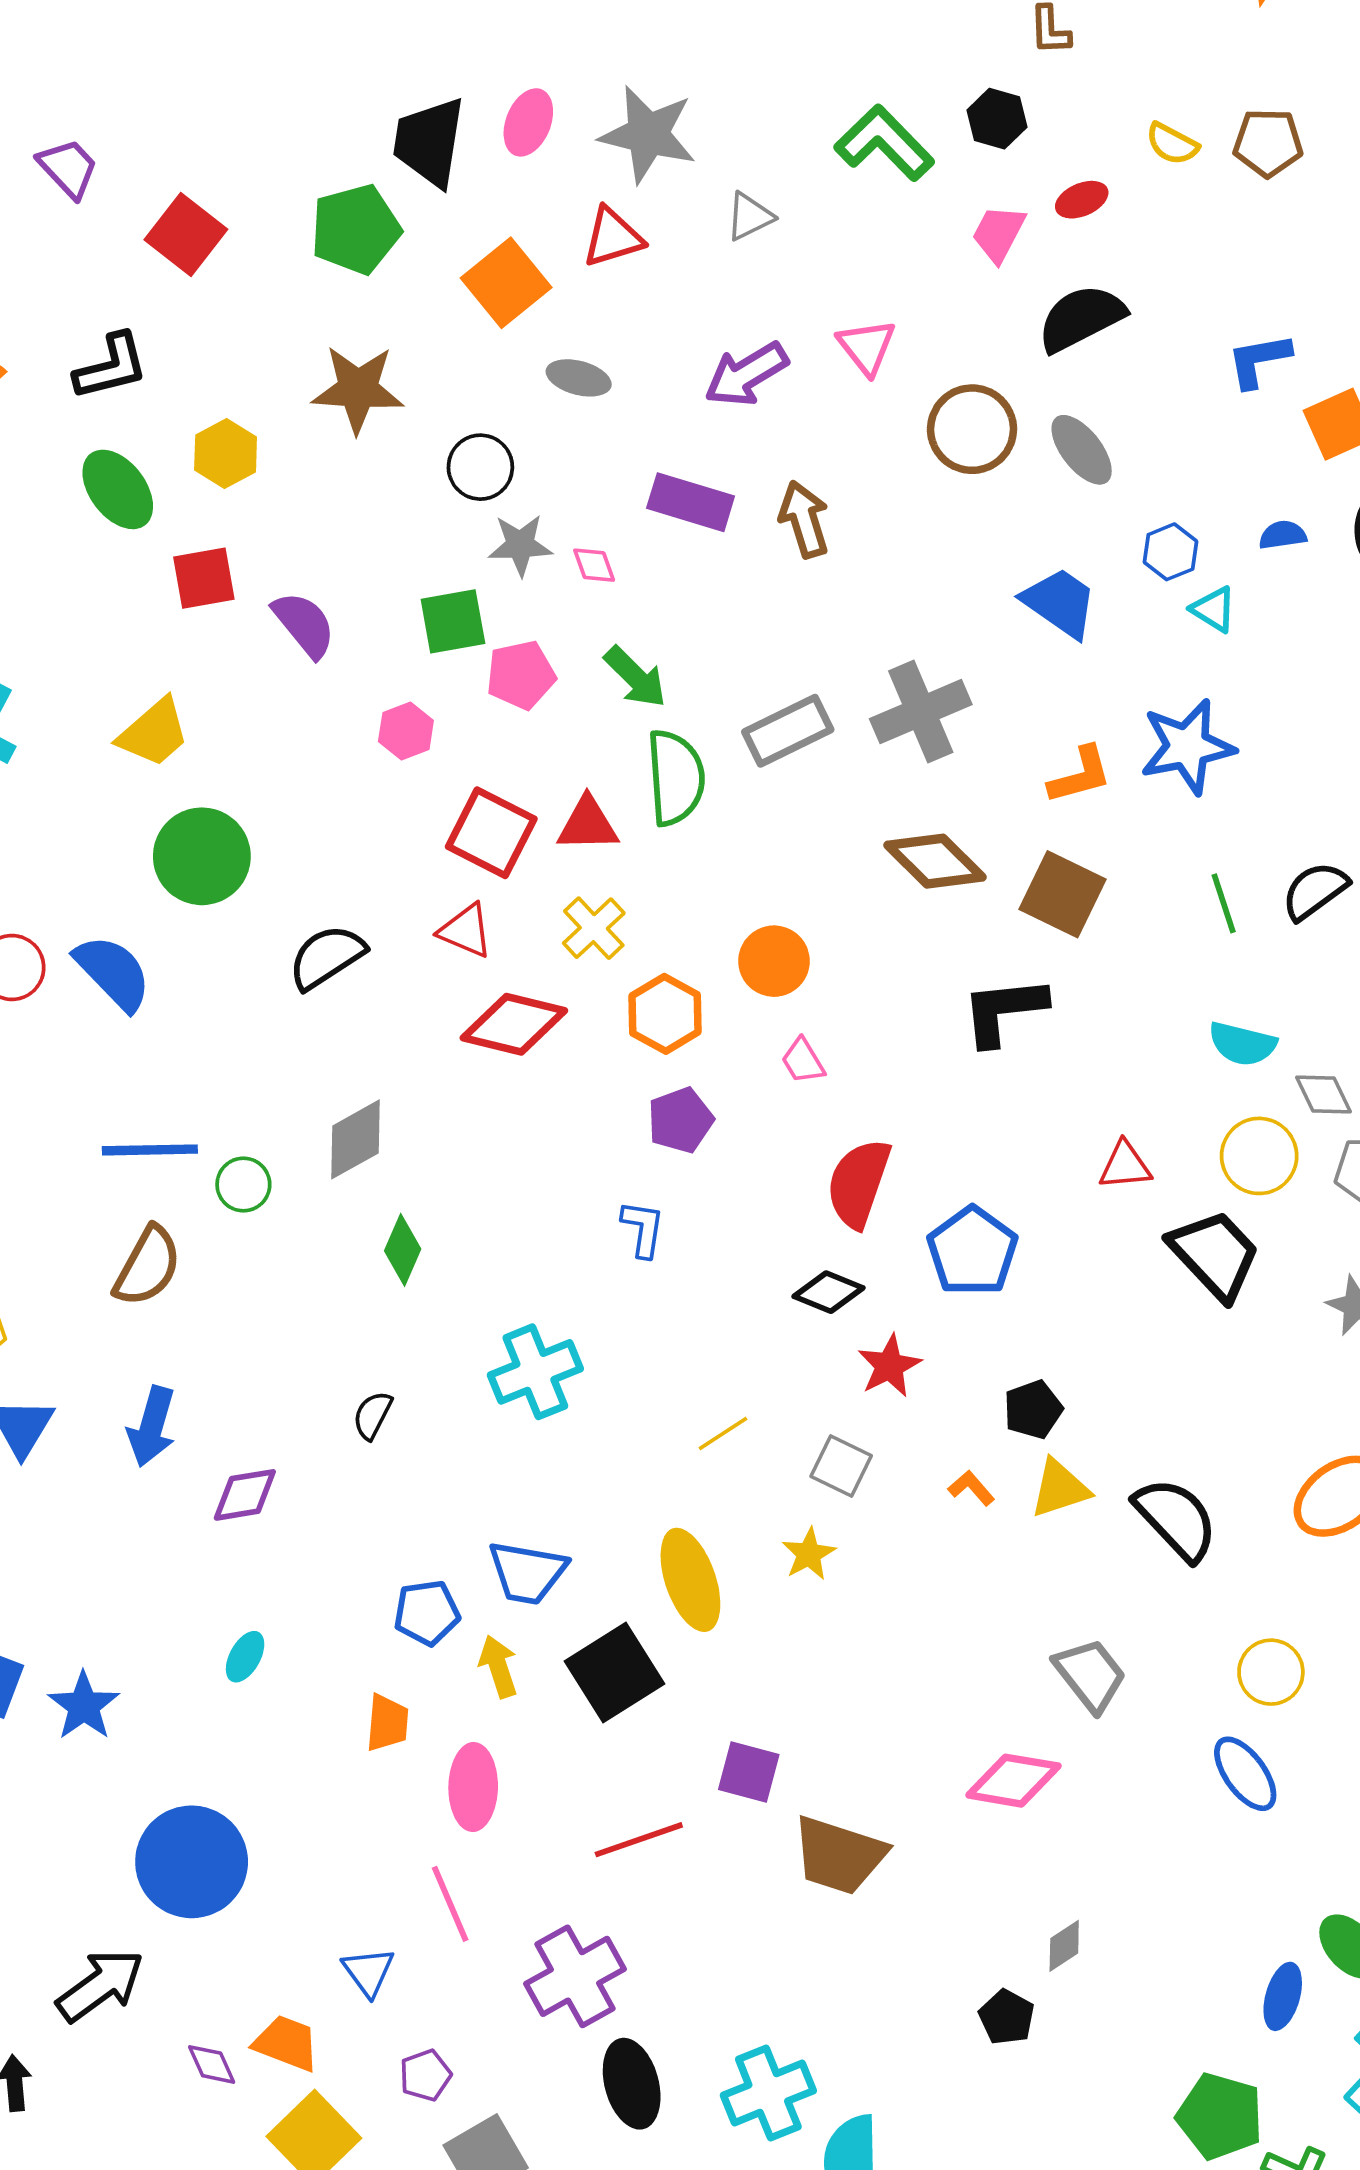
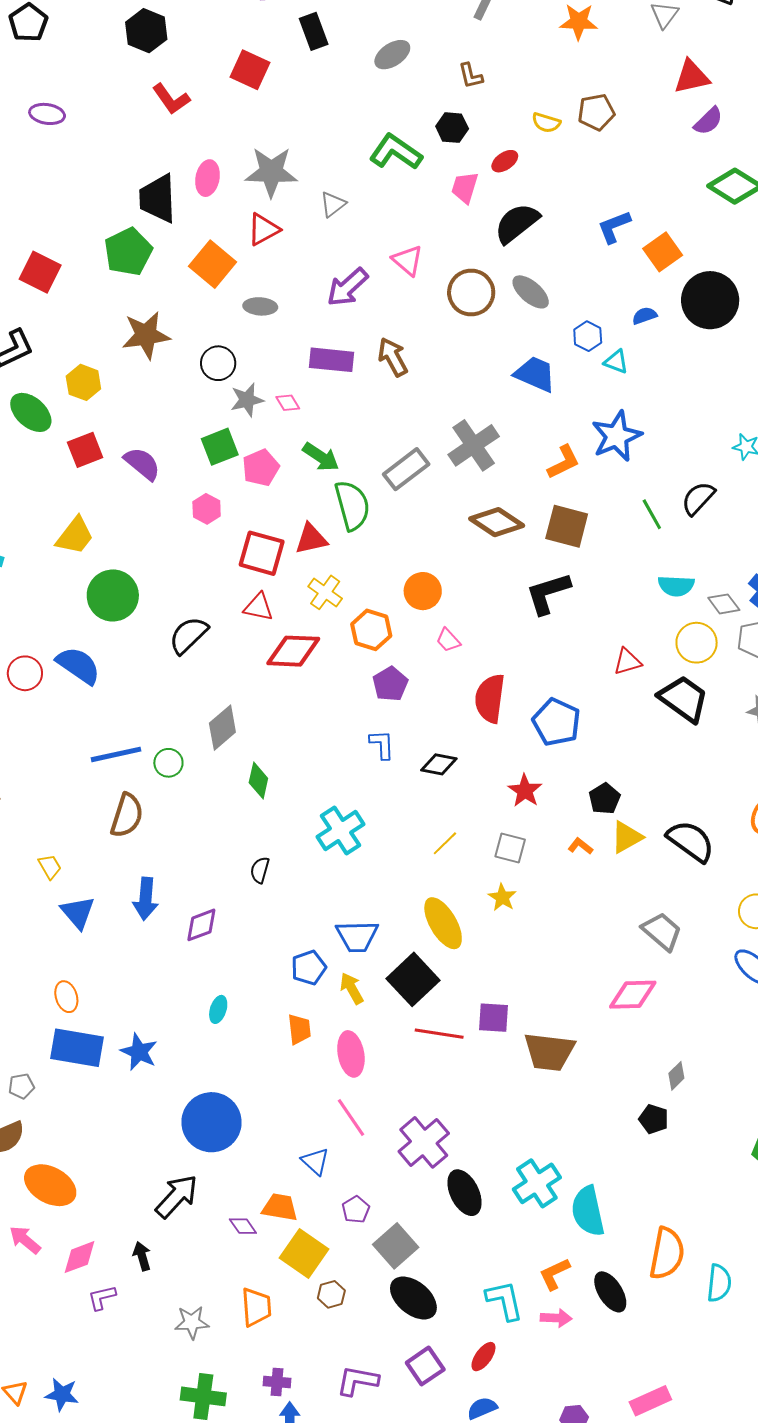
black diamond: (829, 1292) -> (439, 764), moved
red line: (639, 1840) -> (439, 1034), moved, turned 39

